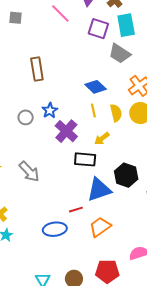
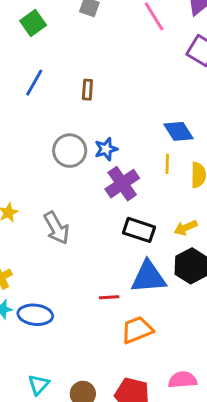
brown rectangle: (37, 69) -> (87, 90), moved, size x0.6
gray circle: (26, 117) -> (70, 151), size x1.5
yellow arrow: (102, 138) -> (186, 228), moved
blue ellipse: (55, 229) -> (35, 315), moved

